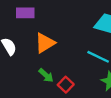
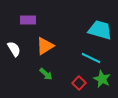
red square: (66, 85) -> (79, 83), moved

